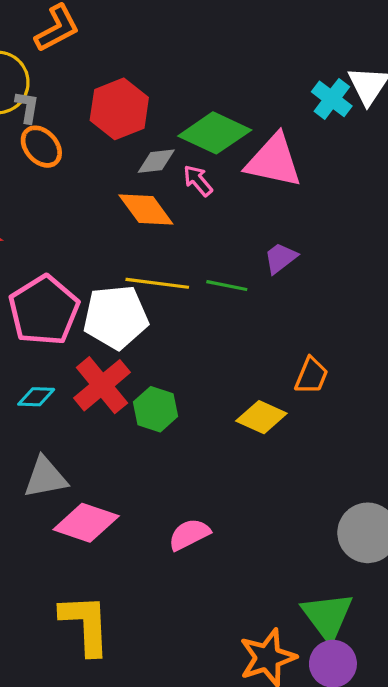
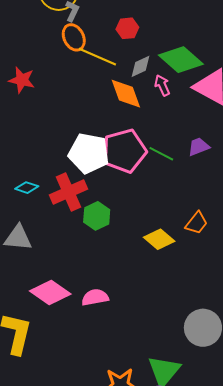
red hexagon: (119, 109) -> (127, 28), size x0.6
gray diamond: (156, 161) -> (141, 66), turned -35
yellow line: (157, 283) -> (97, 57), moved
pink pentagon: (44, 310) -> (124, 151), moved
pink diamond: (86, 523) -> (50, 292), moved

